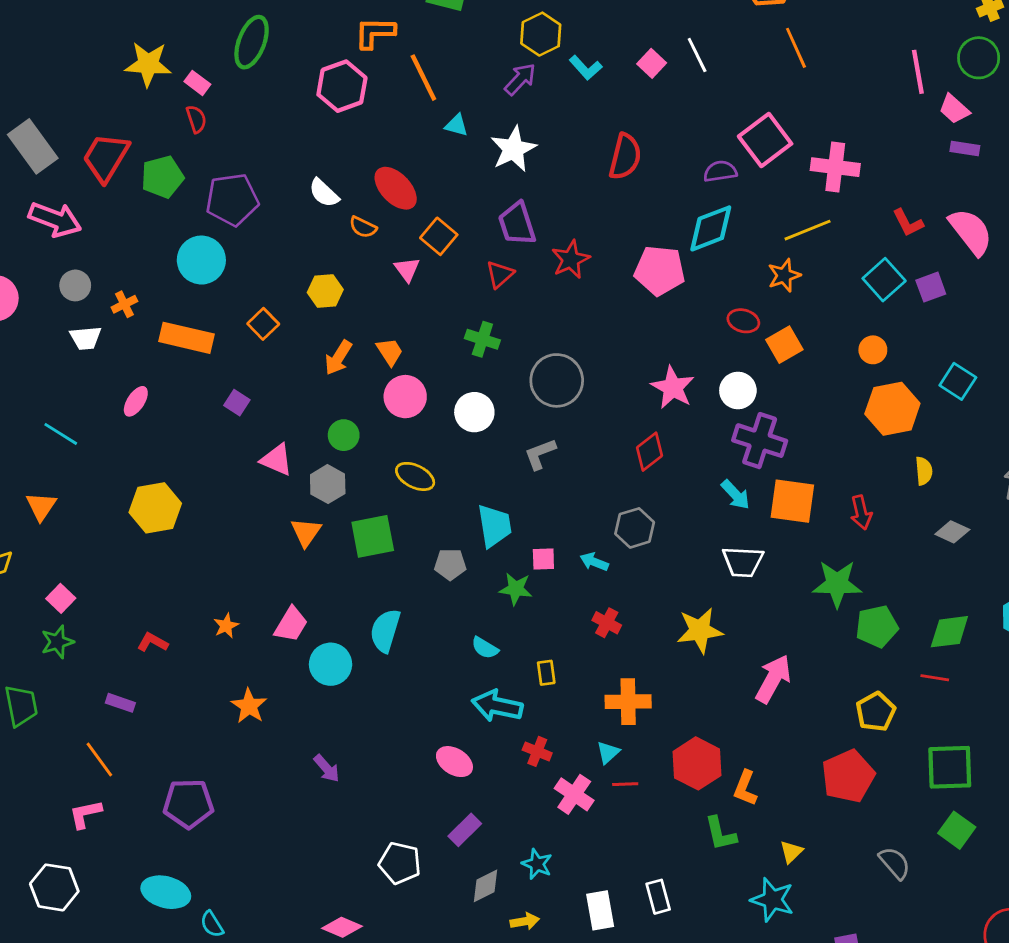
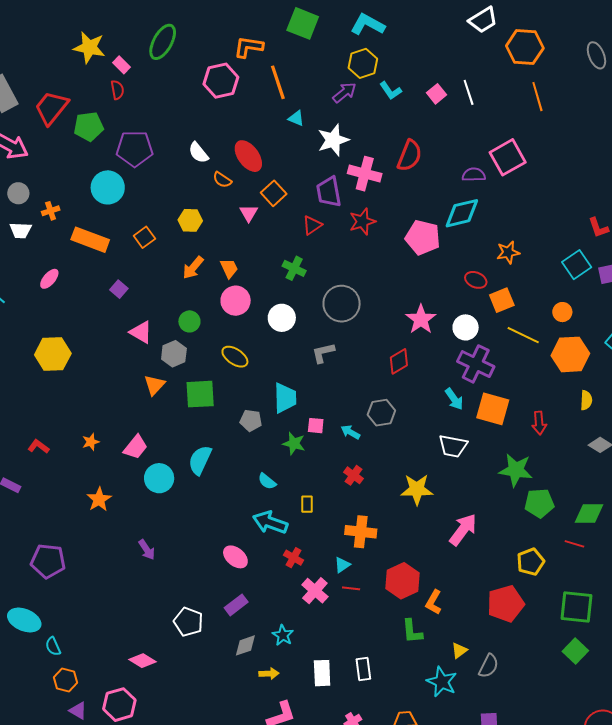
pink cross: (835, 167) -> (365, 174), moved
yellow line: (808, 230) -> (523, 335), moved, turned 40
gray semicircle: (895, 863) -> (489, 666), moved, turned 60

